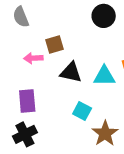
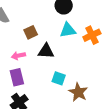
pink arrow: (33, 58) -> (18, 56), moved
cyan triangle: (104, 76) -> (68, 30), moved

